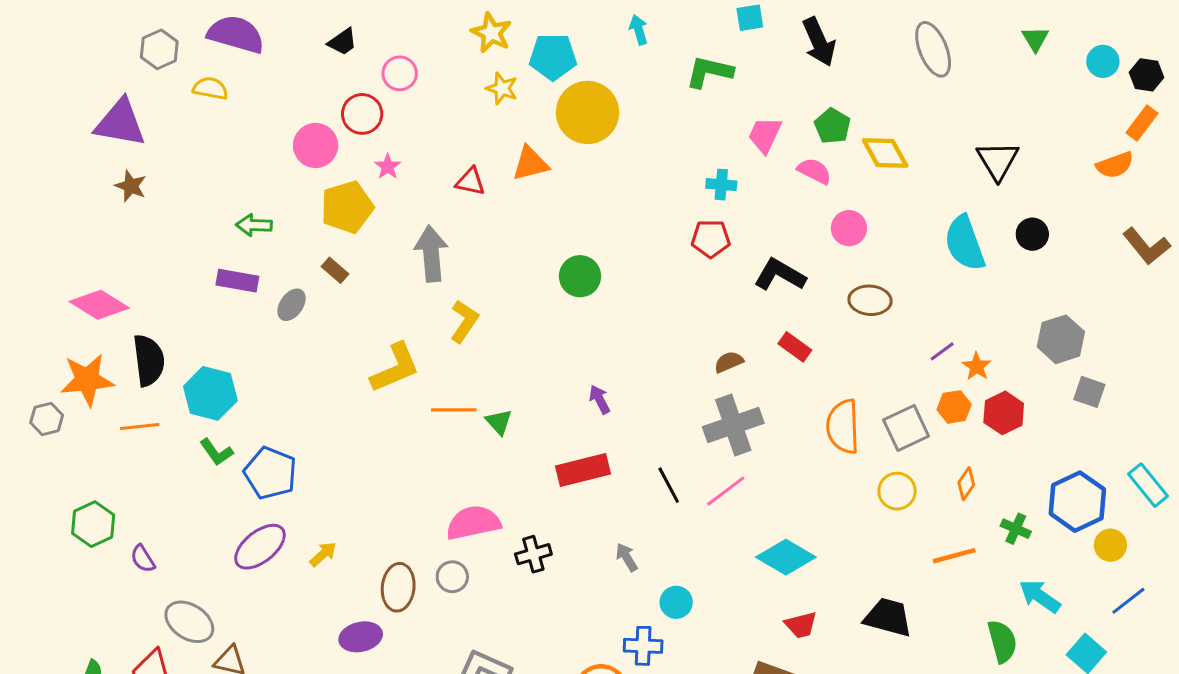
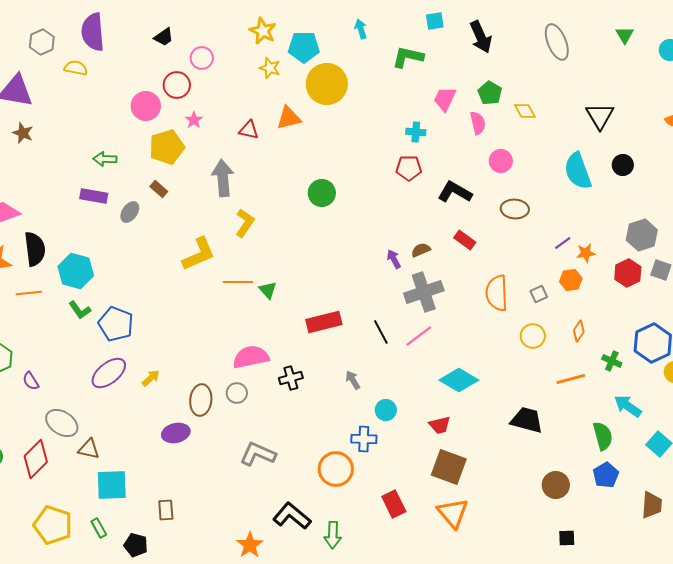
purple semicircle: (236, 34) -> (93, 32), turned -111
yellow diamond: (885, 153) -> (525, 111), size x0.7
pink semicircle: (814, 171) -> (478, 123), turned 50
orange star: (977, 366) -> (586, 253), turned 30
purple arrow: (600, 399) -> (394, 259), moved
red hexagon: (1004, 413) -> (628, 273), moved
gray square: (906, 428) -> (539, 294), size x0.6
red trapezoid: (801, 625) -> (440, 425), moved

